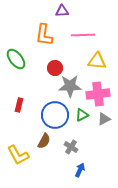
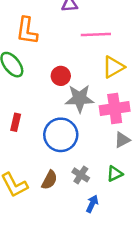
orange L-shape: (44, 35) -> (27, 31), moved
yellow triangle: (97, 61) -> (113, 67), turned -36
green triangle: (82, 115) -> (115, 174), moved
brown semicircle: (44, 141) -> (49, 180), moved

